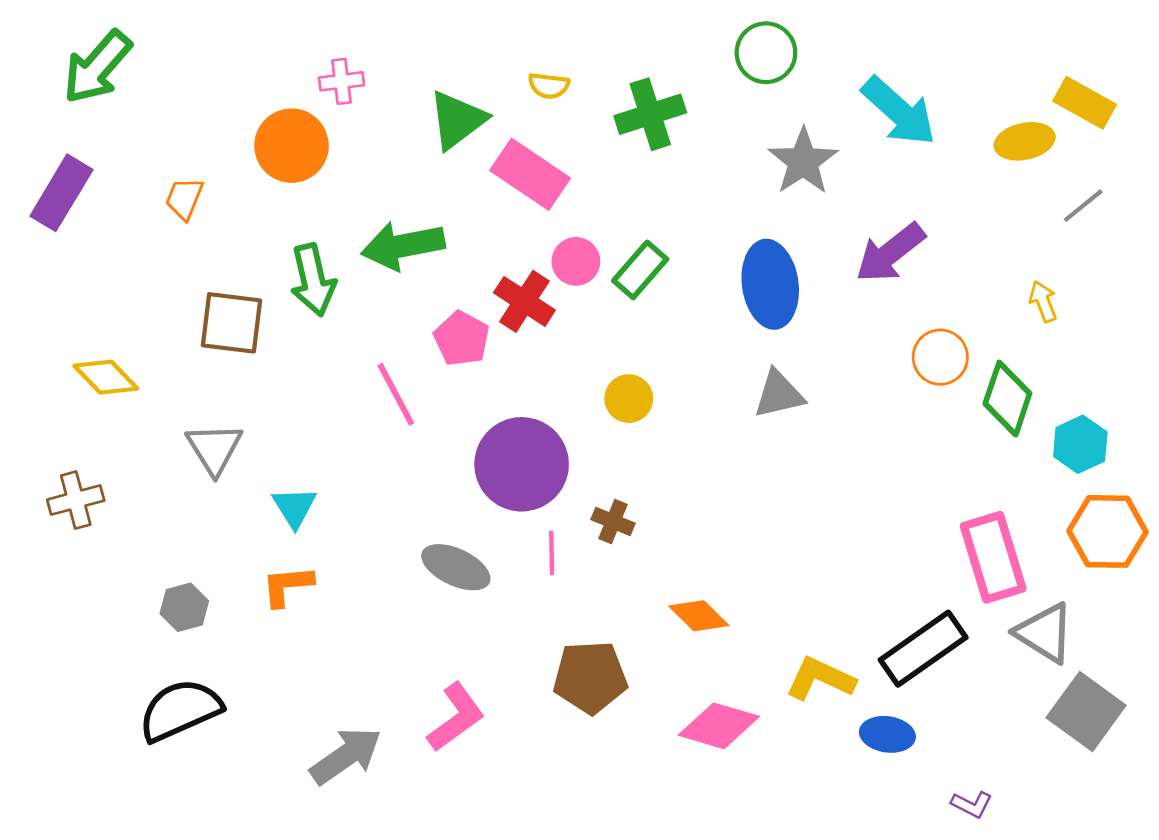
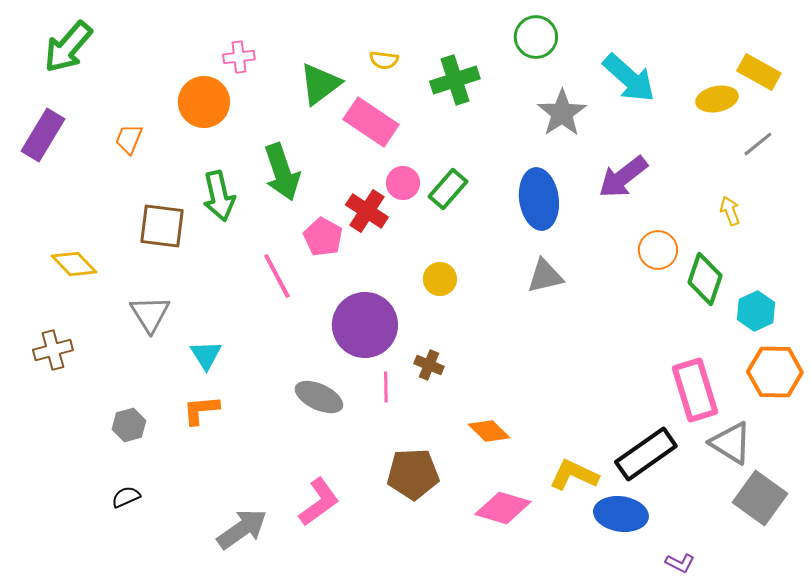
green arrow: (403, 246) -> (282, 172), turned -98
black semicircle: (180, 710) -> (126, 497), size x0.5
blue ellipse: (887, 734) -> (621, 514), size x1.4

